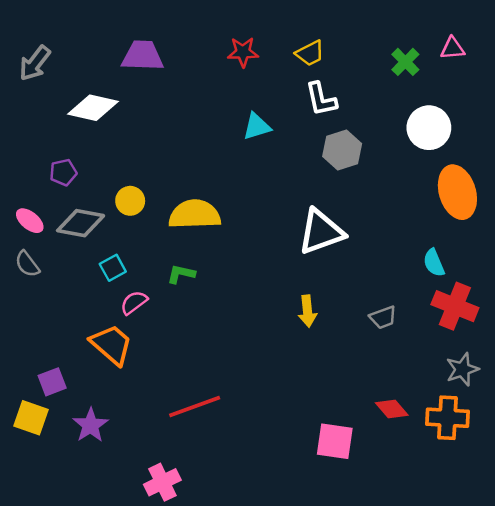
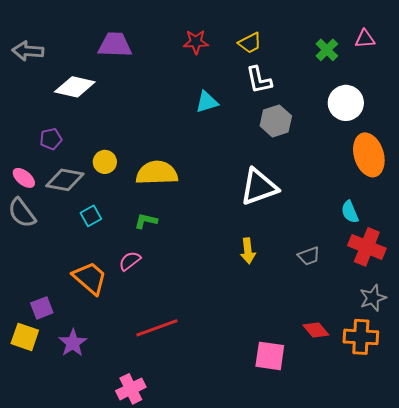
gray arrow: (35, 63) -> (28, 51), turned 56
gray semicircle: (27, 264) -> (22, 213), size x1.4
pink semicircle: (134, 302) -> (130, 261), moved

